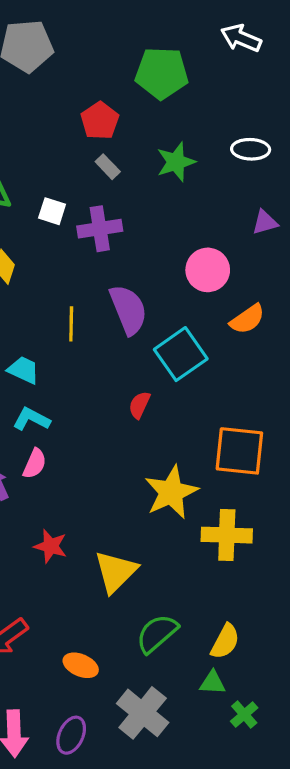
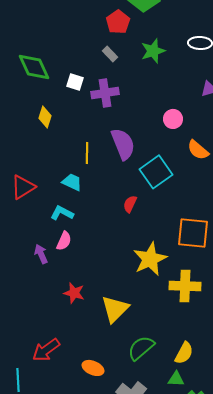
red pentagon: (100, 121) -> (118, 22), moved
pink circle: (208, 270) -> (173, 119), size x0.7
orange semicircle: (247, 319) -> (198, 150), turned 75
cyan trapezoid: (24, 370) -> (72, 182), moved

